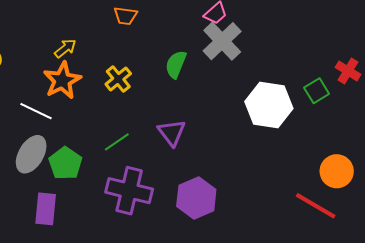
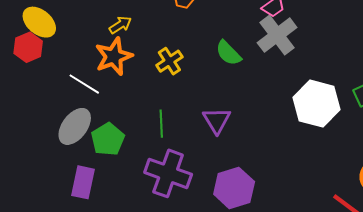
green semicircle: (176, 64) -> (228, 53), turned -72
green line: (117, 142) -> (161, 124), turned -64

